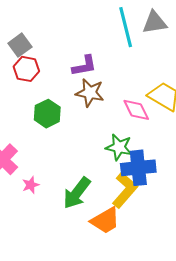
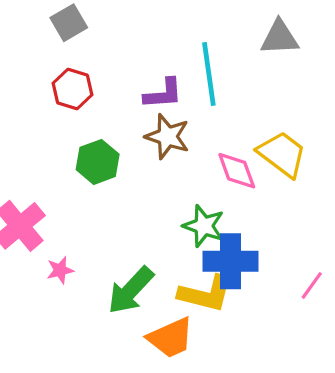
cyan line: (126, 27) -> (209, 74), moved
gray square: (20, 45) -> (69, 23), moved
yellow L-shape: (125, 190) -> (206, 294), turned 57

